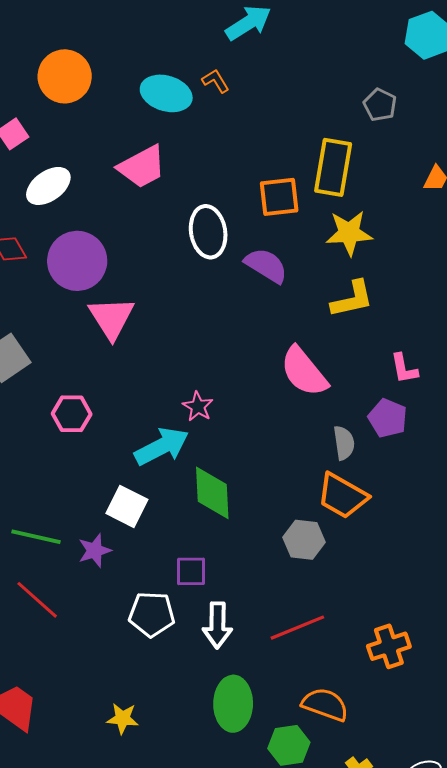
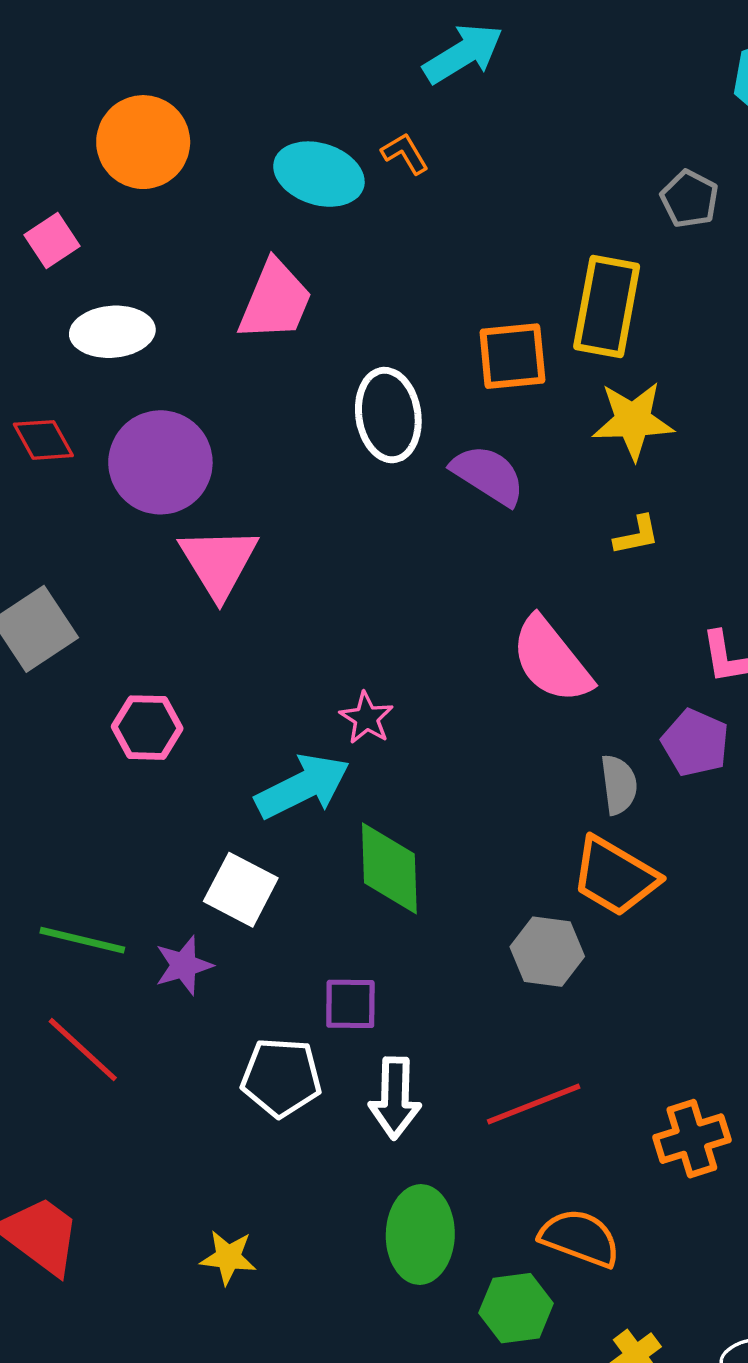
pink trapezoid: (142, 167) -> (275, 301), turned -40
white ellipse: (48, 186) -> (112, 332), turned 30
yellow L-shape: (352, 299) -> (637, 535), size x0.6

